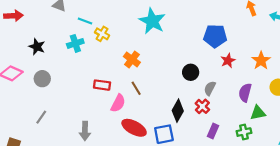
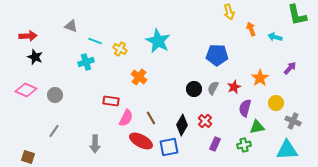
yellow cross: (102, 34) -> (120, 49), moved
black star: (37, 47) -> (35, 57), moved
red star: (228, 61) -> (234, 87), moved
brown line: (136, 88) -> (151, 118), moved
gray semicircle: (210, 88) -> (213, 88), moved

